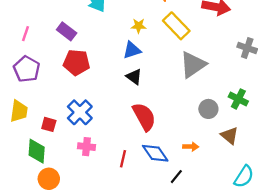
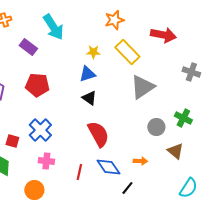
purple rectangle: (67, 31) -> (28, 47), moved
orange circle: (49, 179) -> (34, 190), moved

